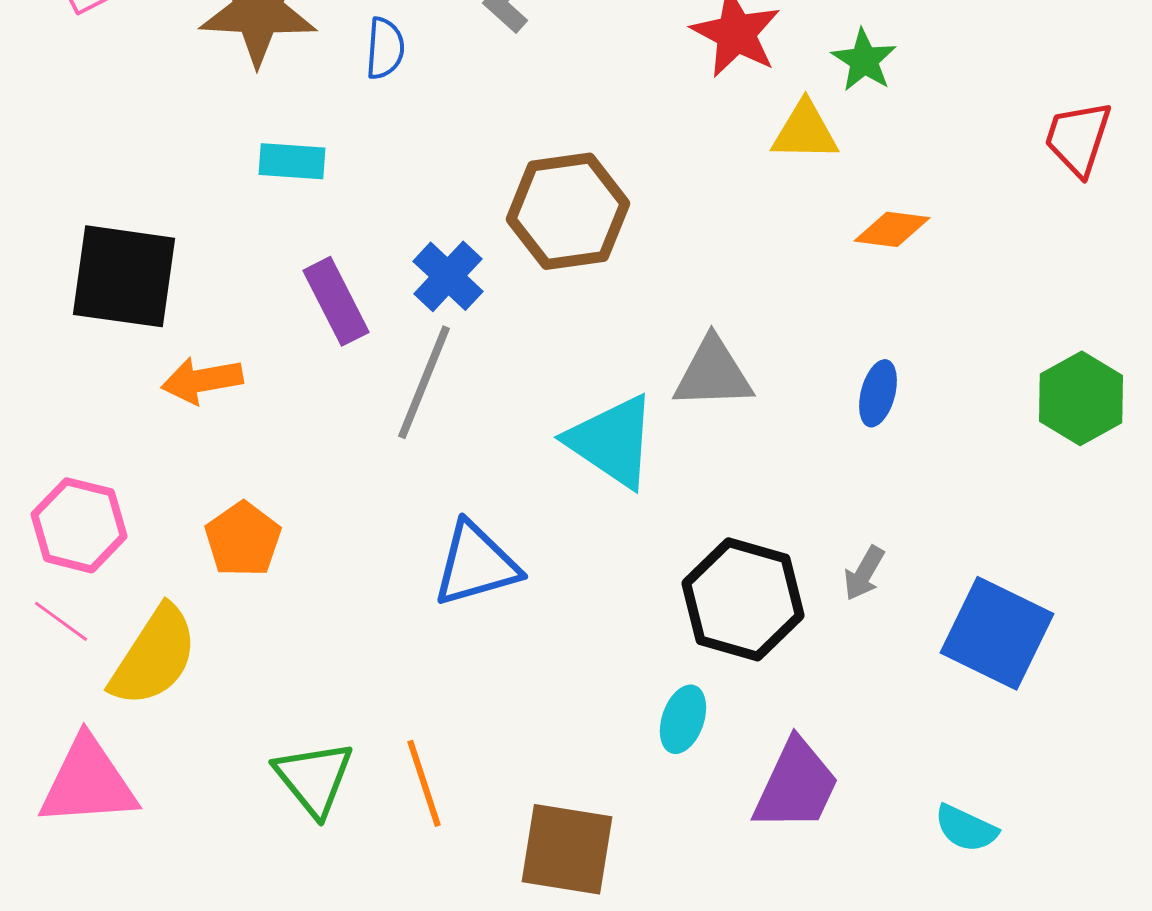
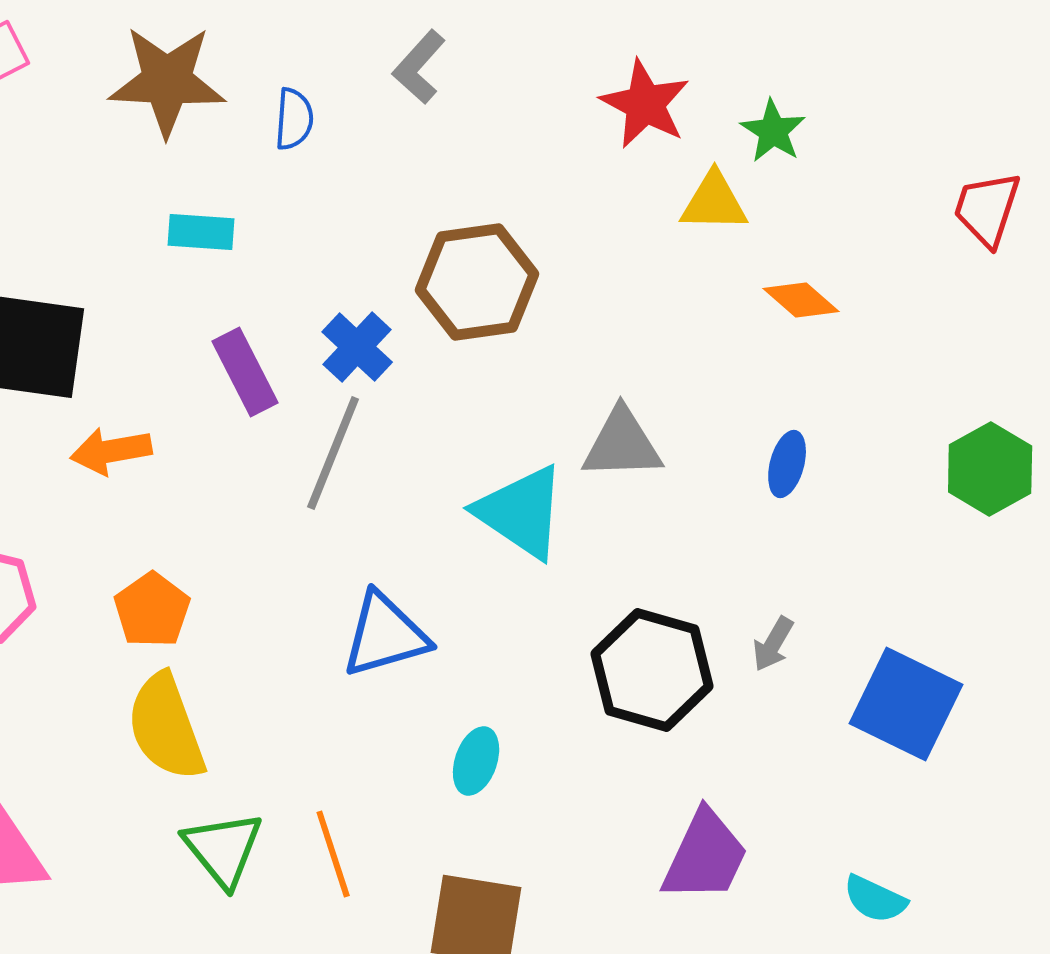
orange diamond: (892, 229) -> (801, 300), turned 34
yellow semicircle: (154, 656) -> (166, 727), moved, turned 127
cyan ellipse: (683, 719) -> (476, 761), moved

